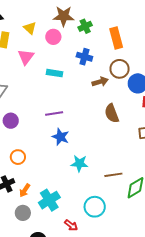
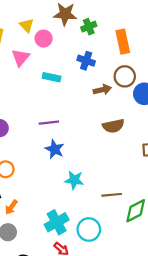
pink circle: (53, 37) -> (44, 39), moved
brown semicircle: (112, 113) -> (113, 126), turned -84
cyan cross: (49, 200) -> (57, 222), moved

